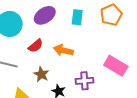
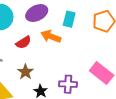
orange arrow: (63, 50) -> (51, 36), moved

